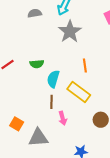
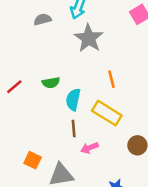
pink arrow: (63, 118) -> (90, 148), turned 88

